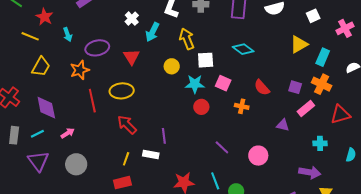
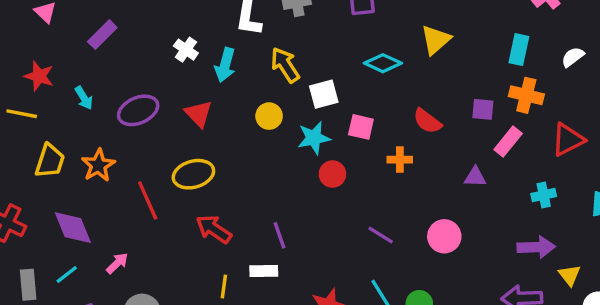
yellow triangle: (299, 44) -> (436, 40), moved
orange star: (80, 70) -> (98, 165), moved

